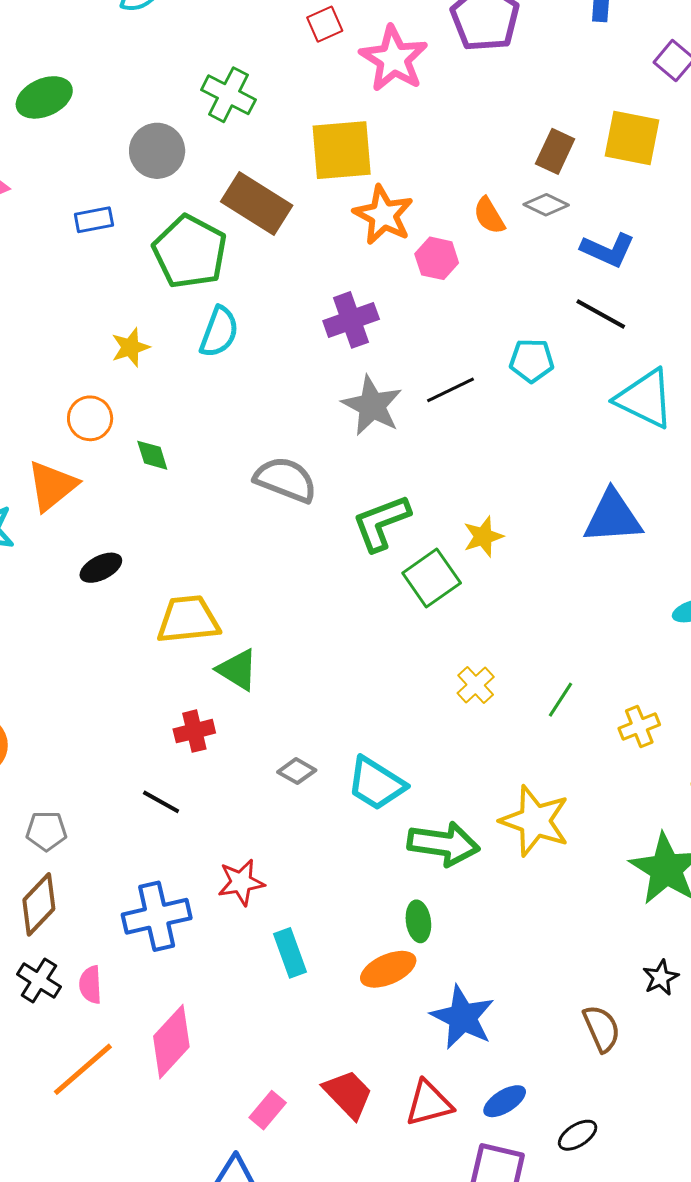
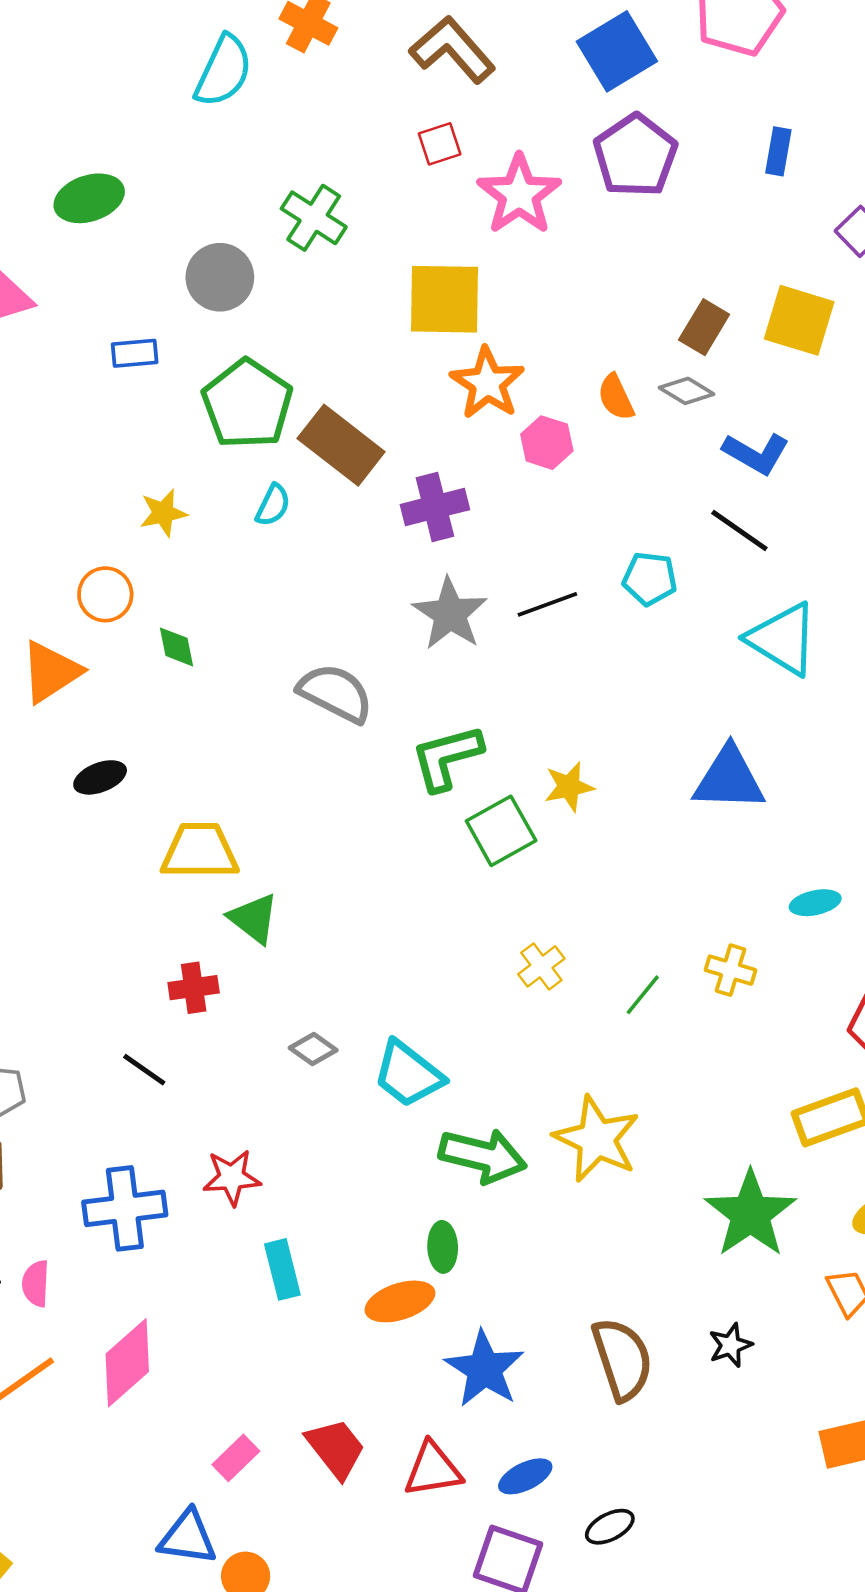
brown rectangle: (257, 203) -> (341, 445), moved
cyan semicircle: (219, 332) -> (273, 505), size x0.7
yellow cross: (639, 727) -> (730, 970), moved, turned 33
brown semicircle: (602, 1028) -> (622, 1359), moved, size x1.4

